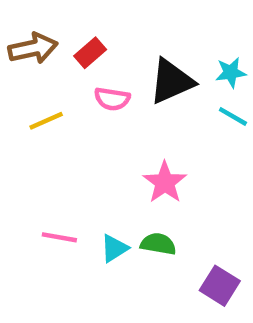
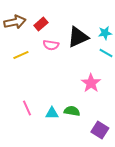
pink star: (165, 182) -> (91, 83), moved
pink line: (59, 237) -> (27, 108), turned 56
cyan triangle: (114, 248) -> (52, 113), turned 32

